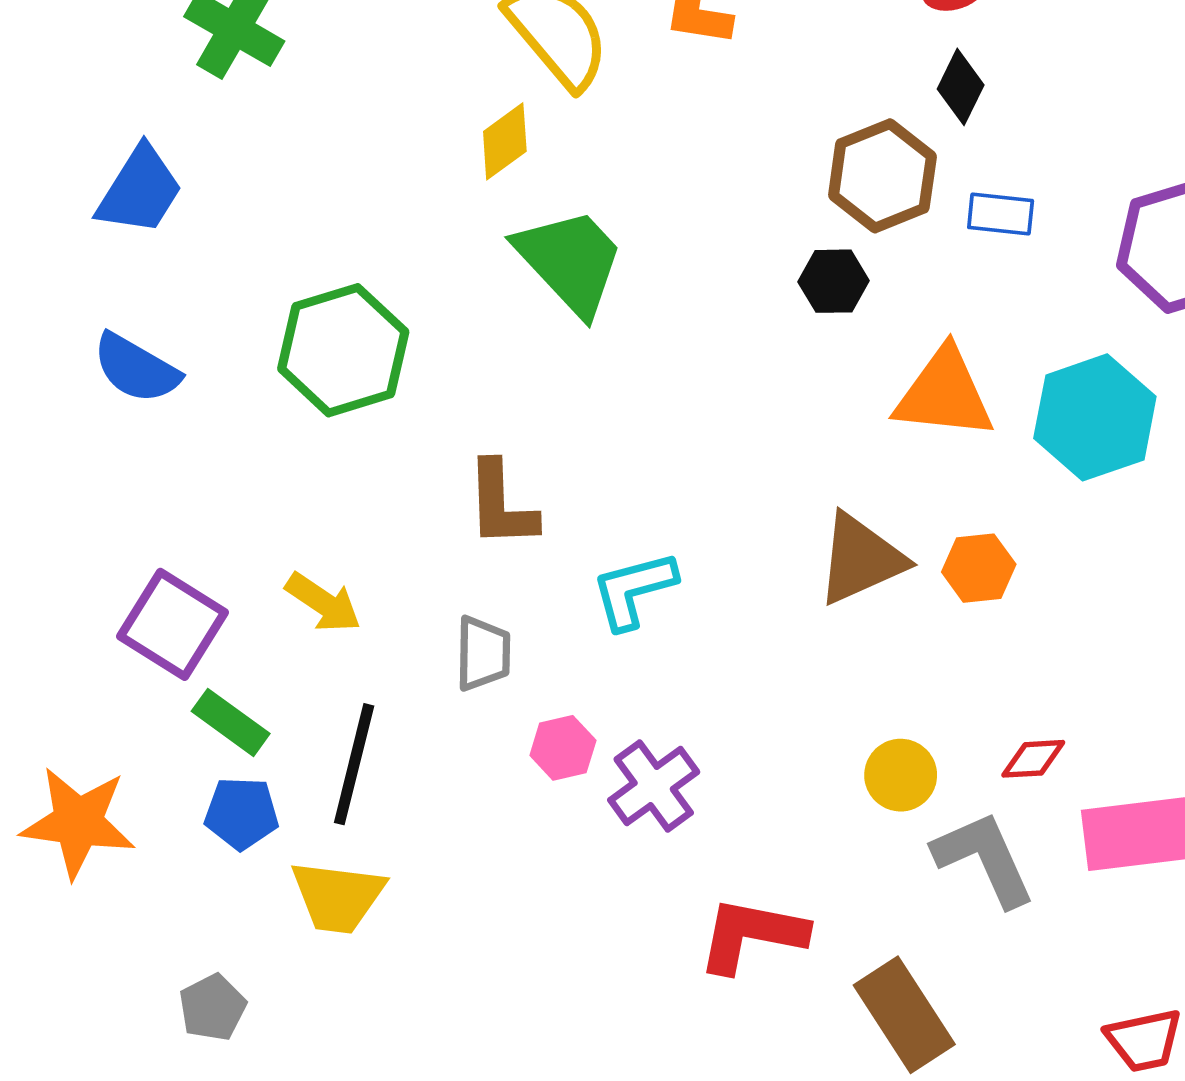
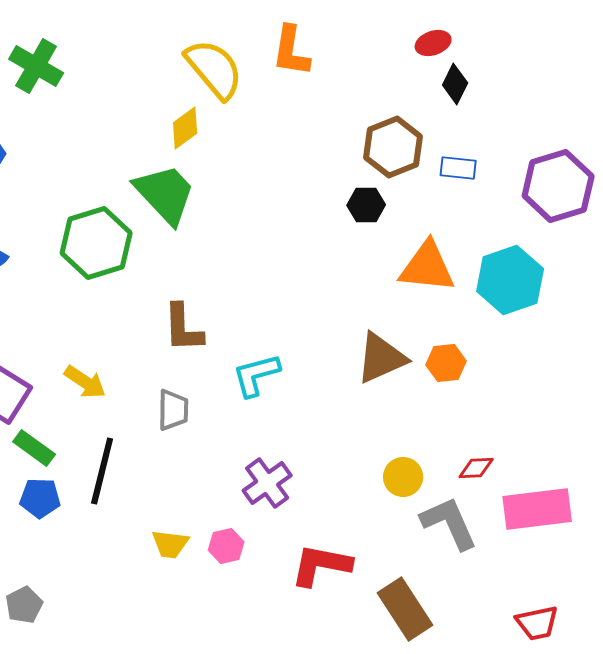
black diamond: (961, 87) -> (455, 84), moved
green trapezoid: (570, 261) -> (165, 194), moved
pink hexagon: (563, 748) -> (226, 546), moved
yellow trapezoid: (338, 897) -> (170, 544), moved, size x0.7

